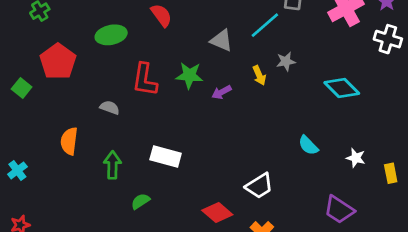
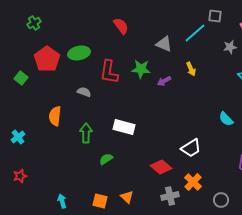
green ellipse: (111, 35) -> (79, 53), moved
gray star: (286, 61) -> (230, 47), moved

